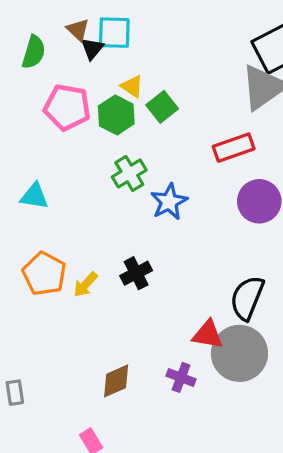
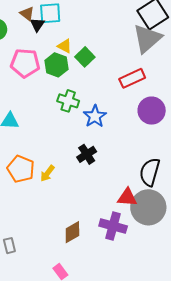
green cross: (129, 173) -> (68, 101), turned -35
black cross: (136, 273) -> (87, 154), moved
purple cross: (181, 377) -> (113, 226), size x1.5

